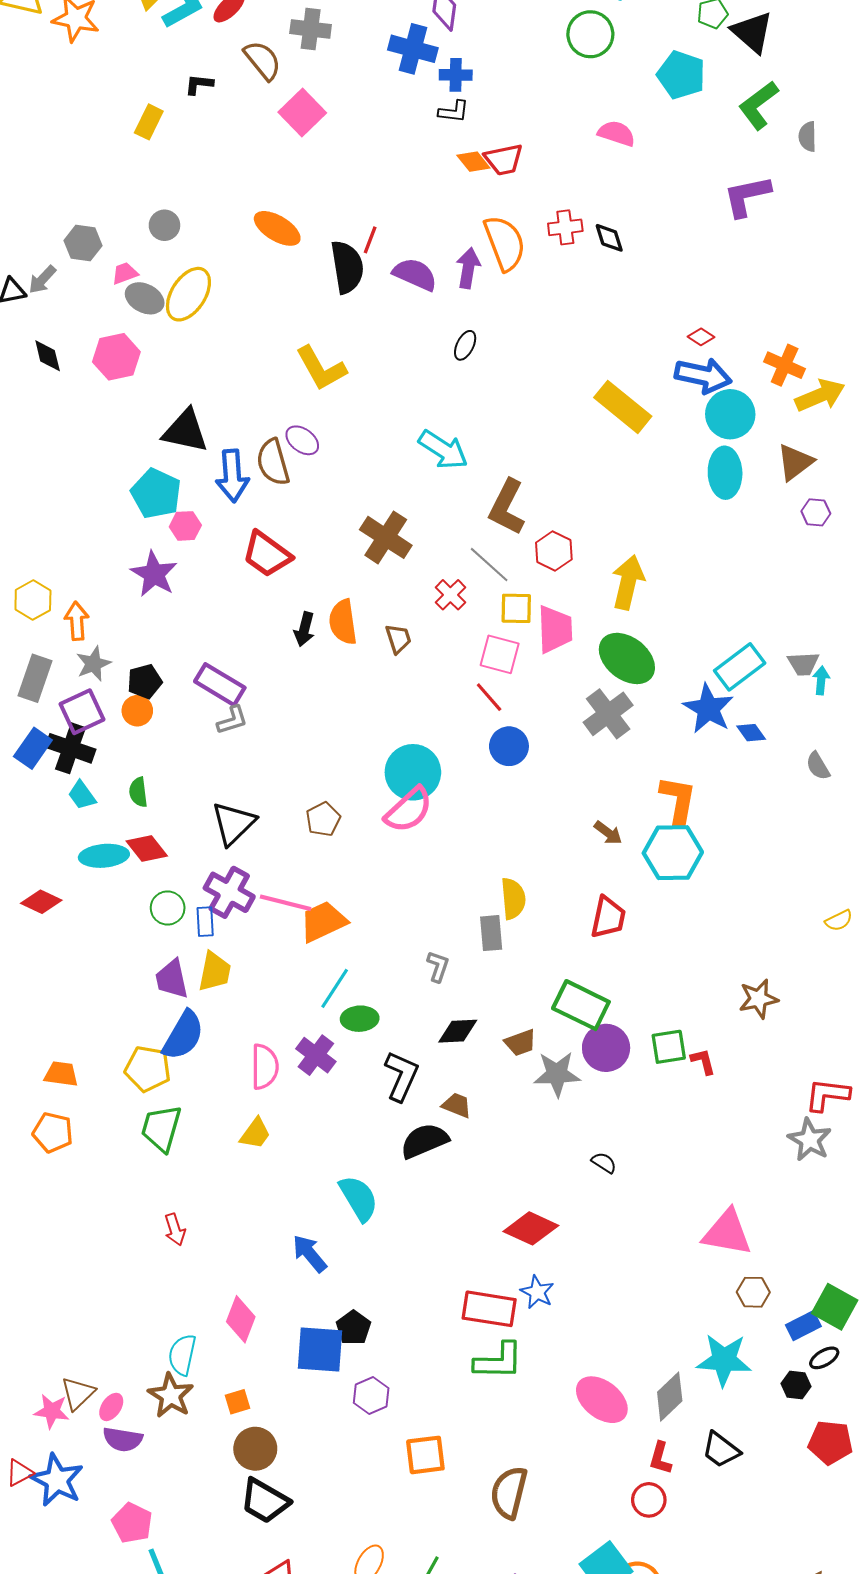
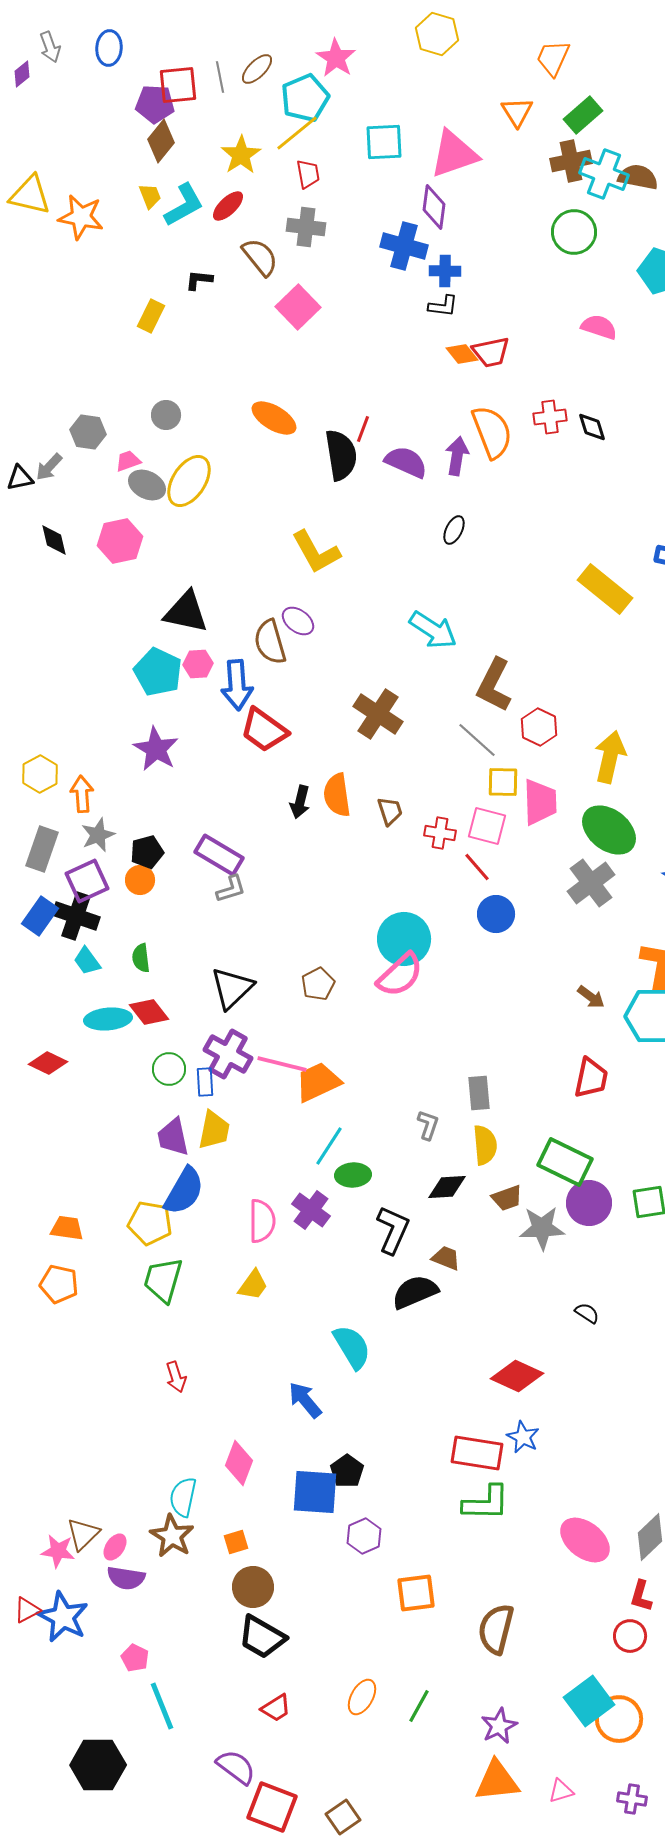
blue arrow: (232, 476) -> (237, 685), moved
pink hexagon: (185, 526) -> (198, 664), moved
red cross: (450, 595) -> (440, 833), moved, turned -36
yellow semicircle: (513, 899) -> (485, 1145), moved
pink pentagon: (132, 1523) -> (135, 1658), size x0.7

